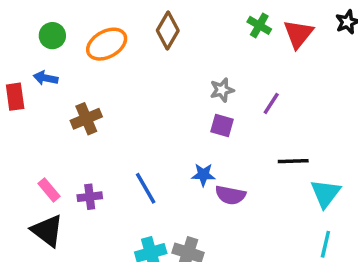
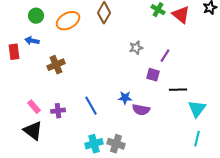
red triangle: (298, 34) -> (181, 15), turned -30
purple square: (222, 126) -> (153, 75), moved

